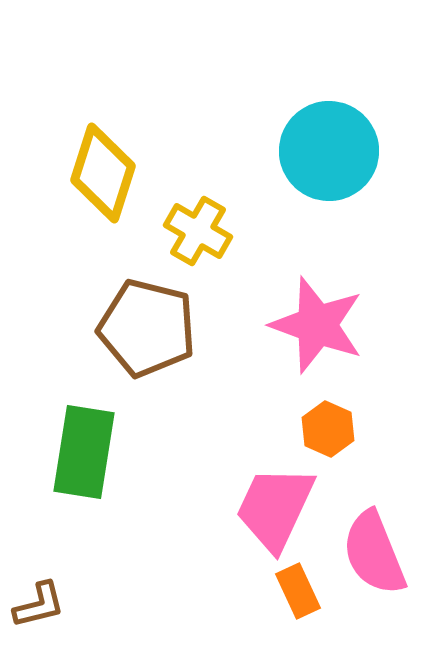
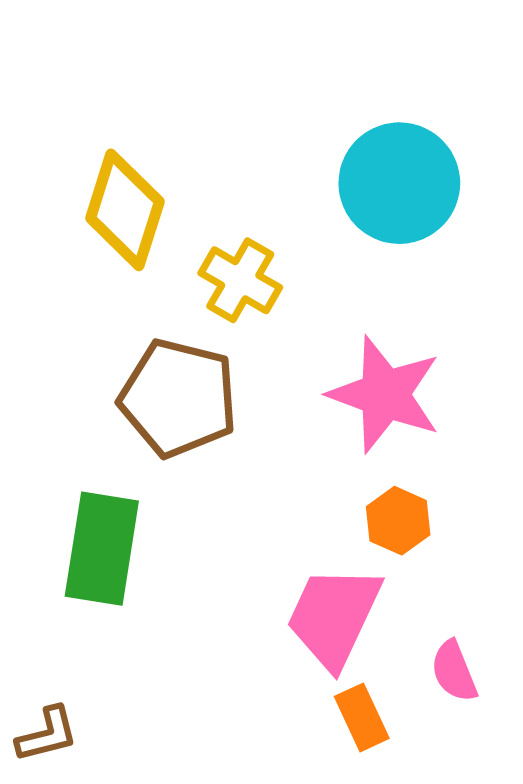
pink semicircle: (374, 553) -> (454, 671), size x0.6

